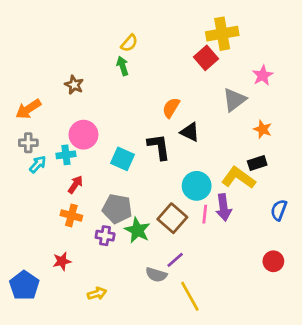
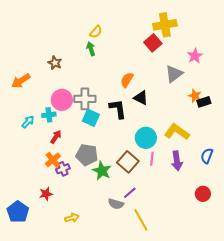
gray cross: (28, 143) -> (85, 99), moved, size x1.5
black rectangle: (257, 163) -> (204, 102), moved
purple arrow: (224, 207) -> (177, 161), moved
orange cross: (71, 215) -> (53, 160), turned 35
purple cross: (105, 236) -> (63, 169), moved, turned -32

